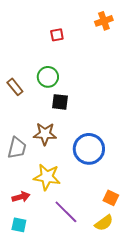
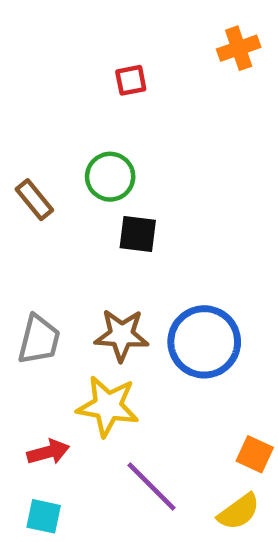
brown star: (45, 134) -> (122, 335), moved

